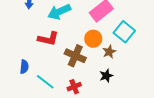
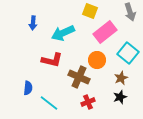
brown star: (109, 52) -> (121, 78), moved
black star: (106, 76) -> (120, 97), moved
red cross: (74, 87) -> (88, 102), moved

